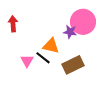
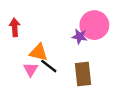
orange triangle: (51, 46) -> (39, 52), moved
brown rectangle: (73, 65) -> (83, 74), turned -70

